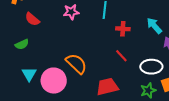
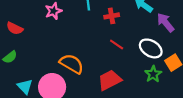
white ellipse: (151, 67) -> (151, 48), turned 45

